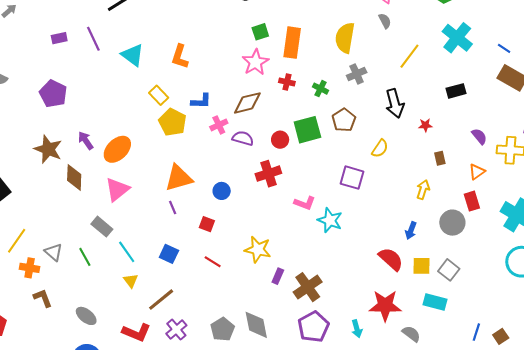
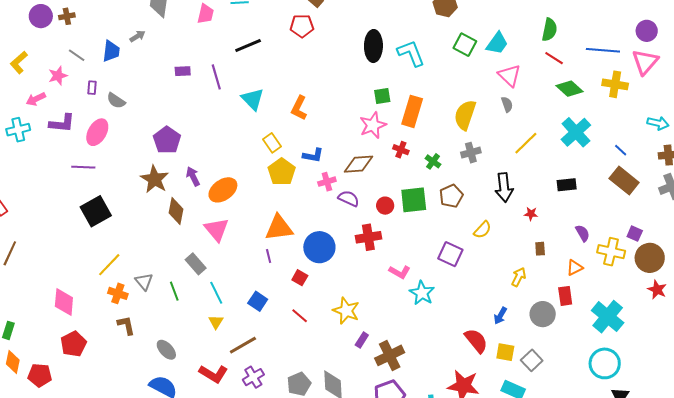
purple pentagon: (53, 94) -> (167, 140), moved
pink triangle: (117, 189) -> (217, 230), turned -40
blue circle: (222, 191) -> (319, 247), size x1.8

